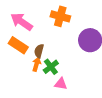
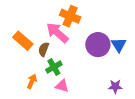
pink arrow: (22, 22) -> (57, 33), moved
orange arrow: (36, 64) -> (32, 81), moved

